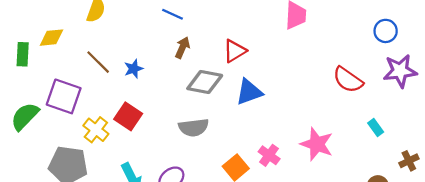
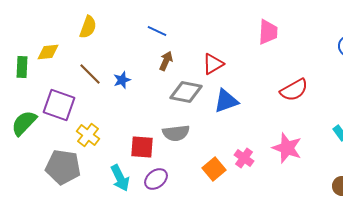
red semicircle: (348, 80) -> (294, 90), moved, turned -64
red square: (128, 116) -> (142, 147), moved, turned -30

